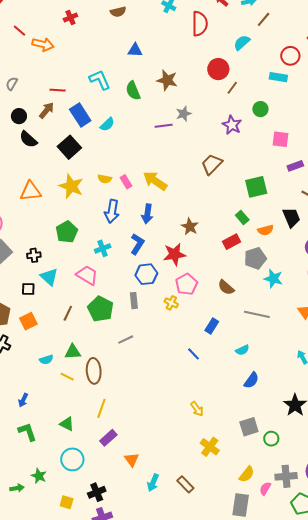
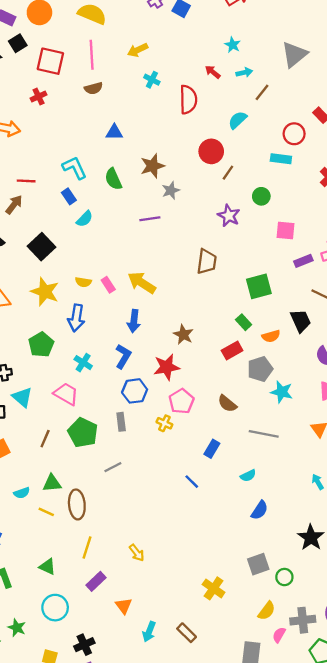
brown star: (167, 80) -> (152, 166), turned -30
gray star: (184, 114) -> (171, 190), moved
blue rectangle: (80, 115) -> (69, 196), moved, size x0.6
brown trapezoid: (212, 164) -> (207, 262), turned 145
blue arrow: (112, 211) -> (76, 318), moved
cyan cross: (103, 248) -> (83, 363), turned -35
yellow arrow: (197, 409) -> (137, 553), moved
yellow semicircle: (247, 474) -> (267, 611), moved

